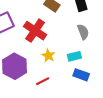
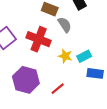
gray semicircle: (83, 32) -> (65, 25), moved
yellow star: (48, 56) -> (65, 56), moved

